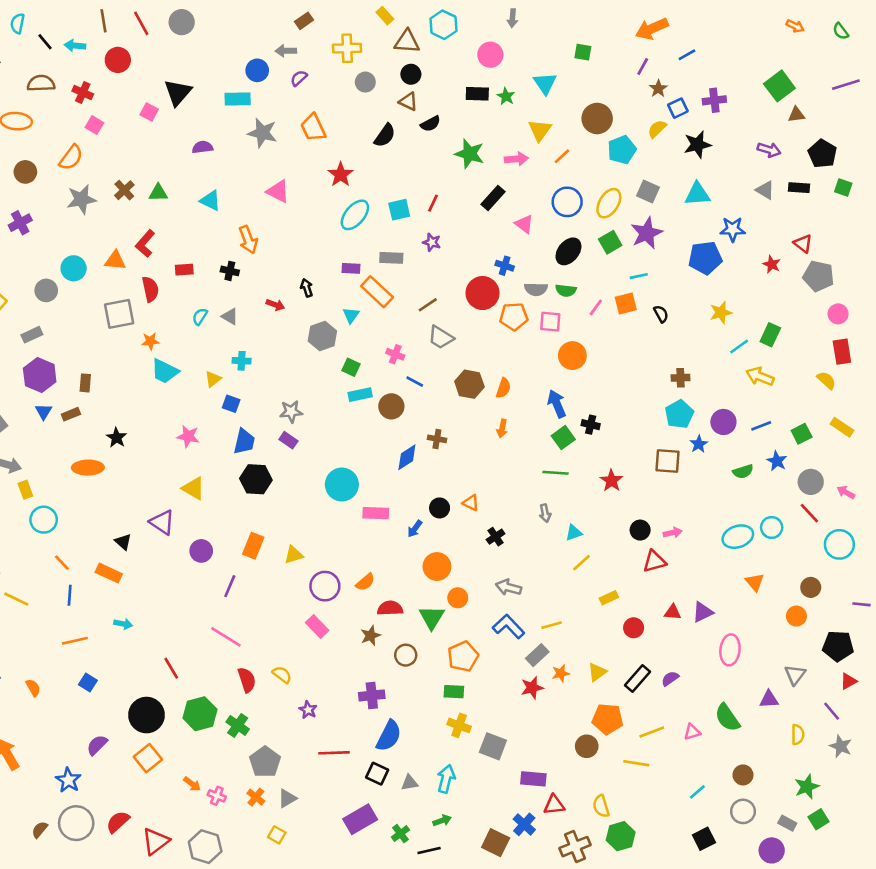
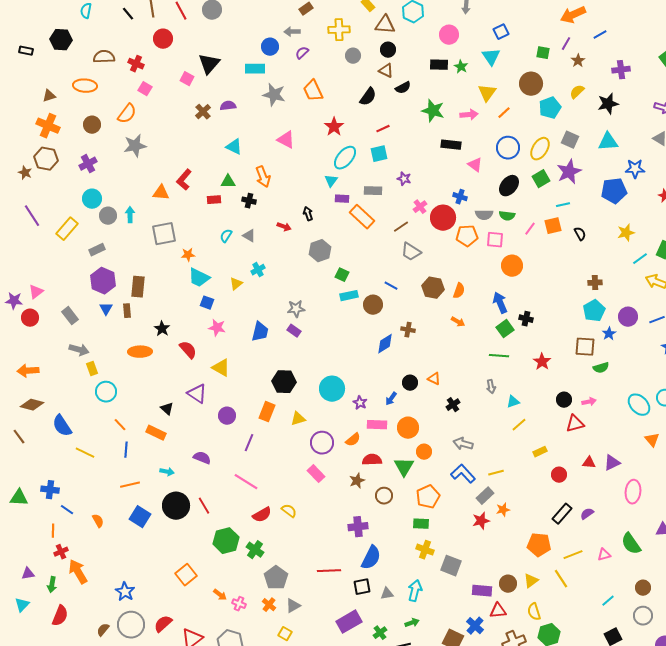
black line: (45, 42) -> (128, 14), moved
cyan arrow: (75, 46) -> (130, 215), moved, turned 84
green square: (583, 52) -> (543, 53), moved
blue square: (678, 108) -> (501, 32), moved
brown cross: (124, 190) -> (203, 112), moved
green triangle: (158, 193) -> (228, 182), moved
black rectangle: (493, 198) -> (451, 145), turned 54
red line: (433, 203) -> (383, 129), moved, turned 40
cyan circle: (74, 268) -> (92, 199), moved
red semicircle: (150, 289) -> (188, 350), moved, turned -30
cyan triangle: (351, 315) -> (331, 181), moved
pink cross: (395, 354) -> (420, 207), moved, turned 32
cyan cross: (242, 361) -> (258, 270), turned -32
brown rectangle: (85, 383) -> (138, 287), size x1.5
blue square: (231, 404) -> (207, 303), moved
brown rectangle: (71, 414) -> (127, 311), turned -72
orange arrow: (502, 428) -> (458, 322), turned -72
green semicircle: (743, 471) -> (601, 368), moved
black hexagon: (256, 479) -> (284, 382), moved
cyan circle: (342, 484) -> (332, 389), moved
pink rectangle: (376, 513) -> (377, 425), moved
cyan ellipse: (738, 537) -> (639, 405), turned 65
yellow triangle: (597, 672) -> (531, 581), moved
red semicircle: (247, 680) -> (262, 515), turned 78
blue square: (88, 682) -> (140, 517), size x1.5
purple star: (308, 710) -> (360, 403), moved
black circle: (146, 715) -> (176, 506), moved
purple semicircle: (97, 745) -> (202, 458), moved, turned 66
brown circle: (587, 746) -> (508, 584), moved
yellow line: (636, 763) -> (561, 579), turned 48
black square: (377, 774) -> (362, 587), turned -36

